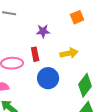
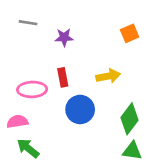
orange square: (77, 17) -> (130, 33), moved
purple star: (43, 31) -> (64, 37), moved

